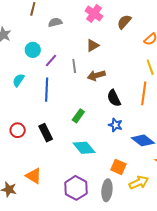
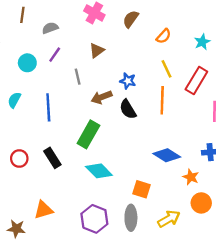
purple line: (51, 60) -> (55, 55), moved
brown arrow: (96, 75) -> (101, 97), moved
green rectangle: (78, 116) -> (88, 134), size x1.6
blue star: (115, 125) -> (128, 81), moved
orange triangle: (34, 176) -> (44, 210), turned -42
yellow arrow: (139, 183) -> (169, 219), moved

